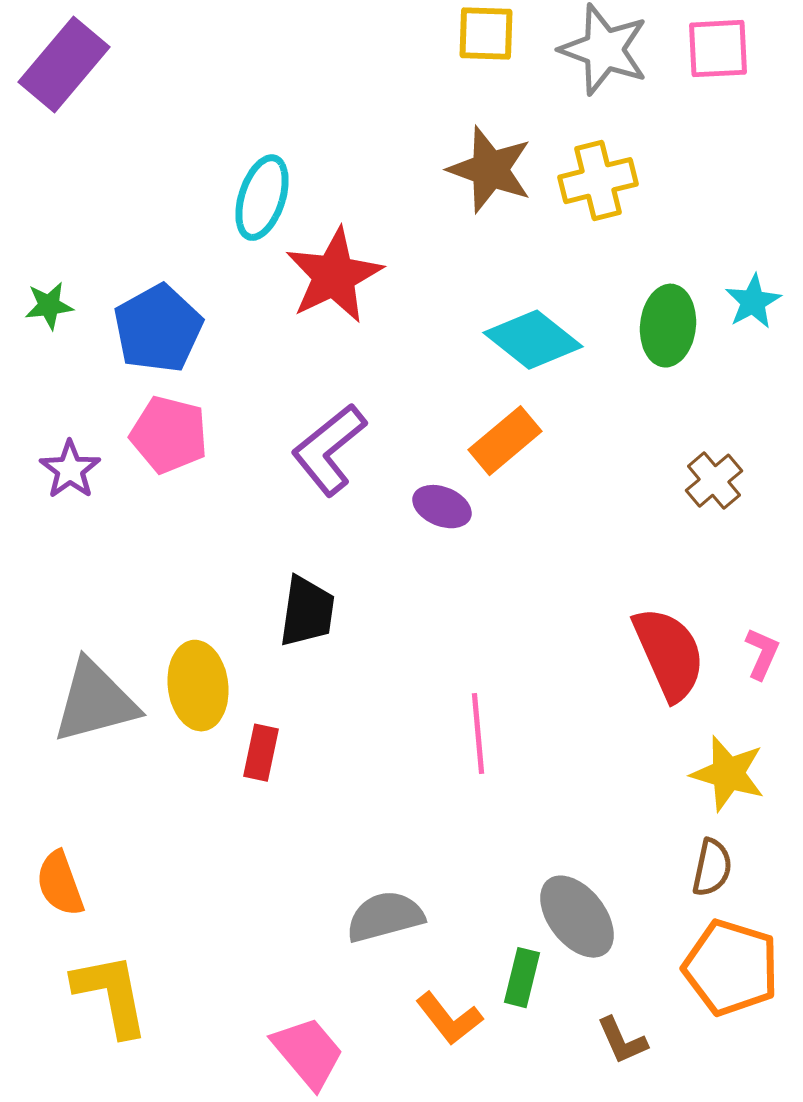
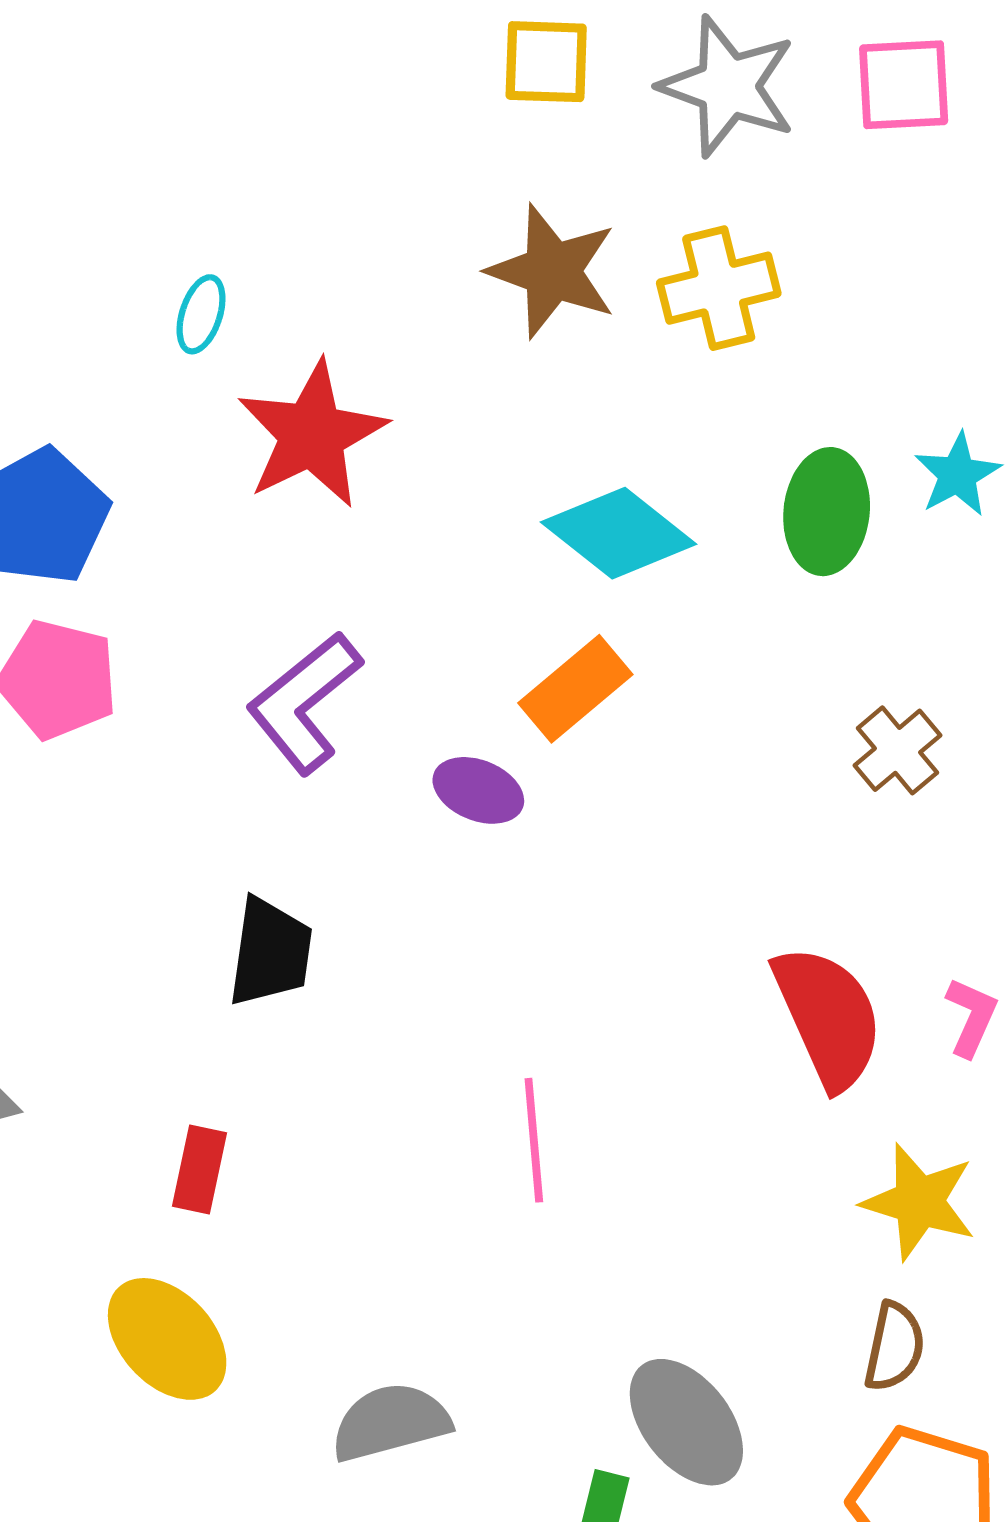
cyan ellipse: (262, 198) -> (201, 314), size x0.6
yellow ellipse: (198, 686) -> (167, 1339), moved, turned -36

